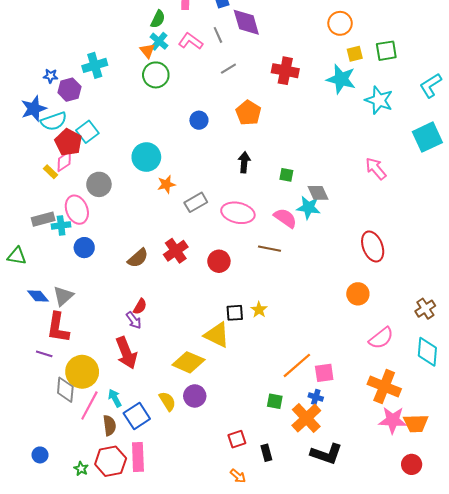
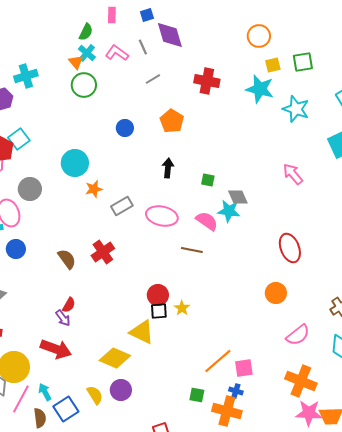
brown semicircle: (138, 258) -> (67, 259), turned -85
red circle: (219, 261) -> (158, 295), moved
red arrow: (126, 353) -> (56, 349), turned -48
orange cross: (306, 418) -> (227, 411), turned -32

